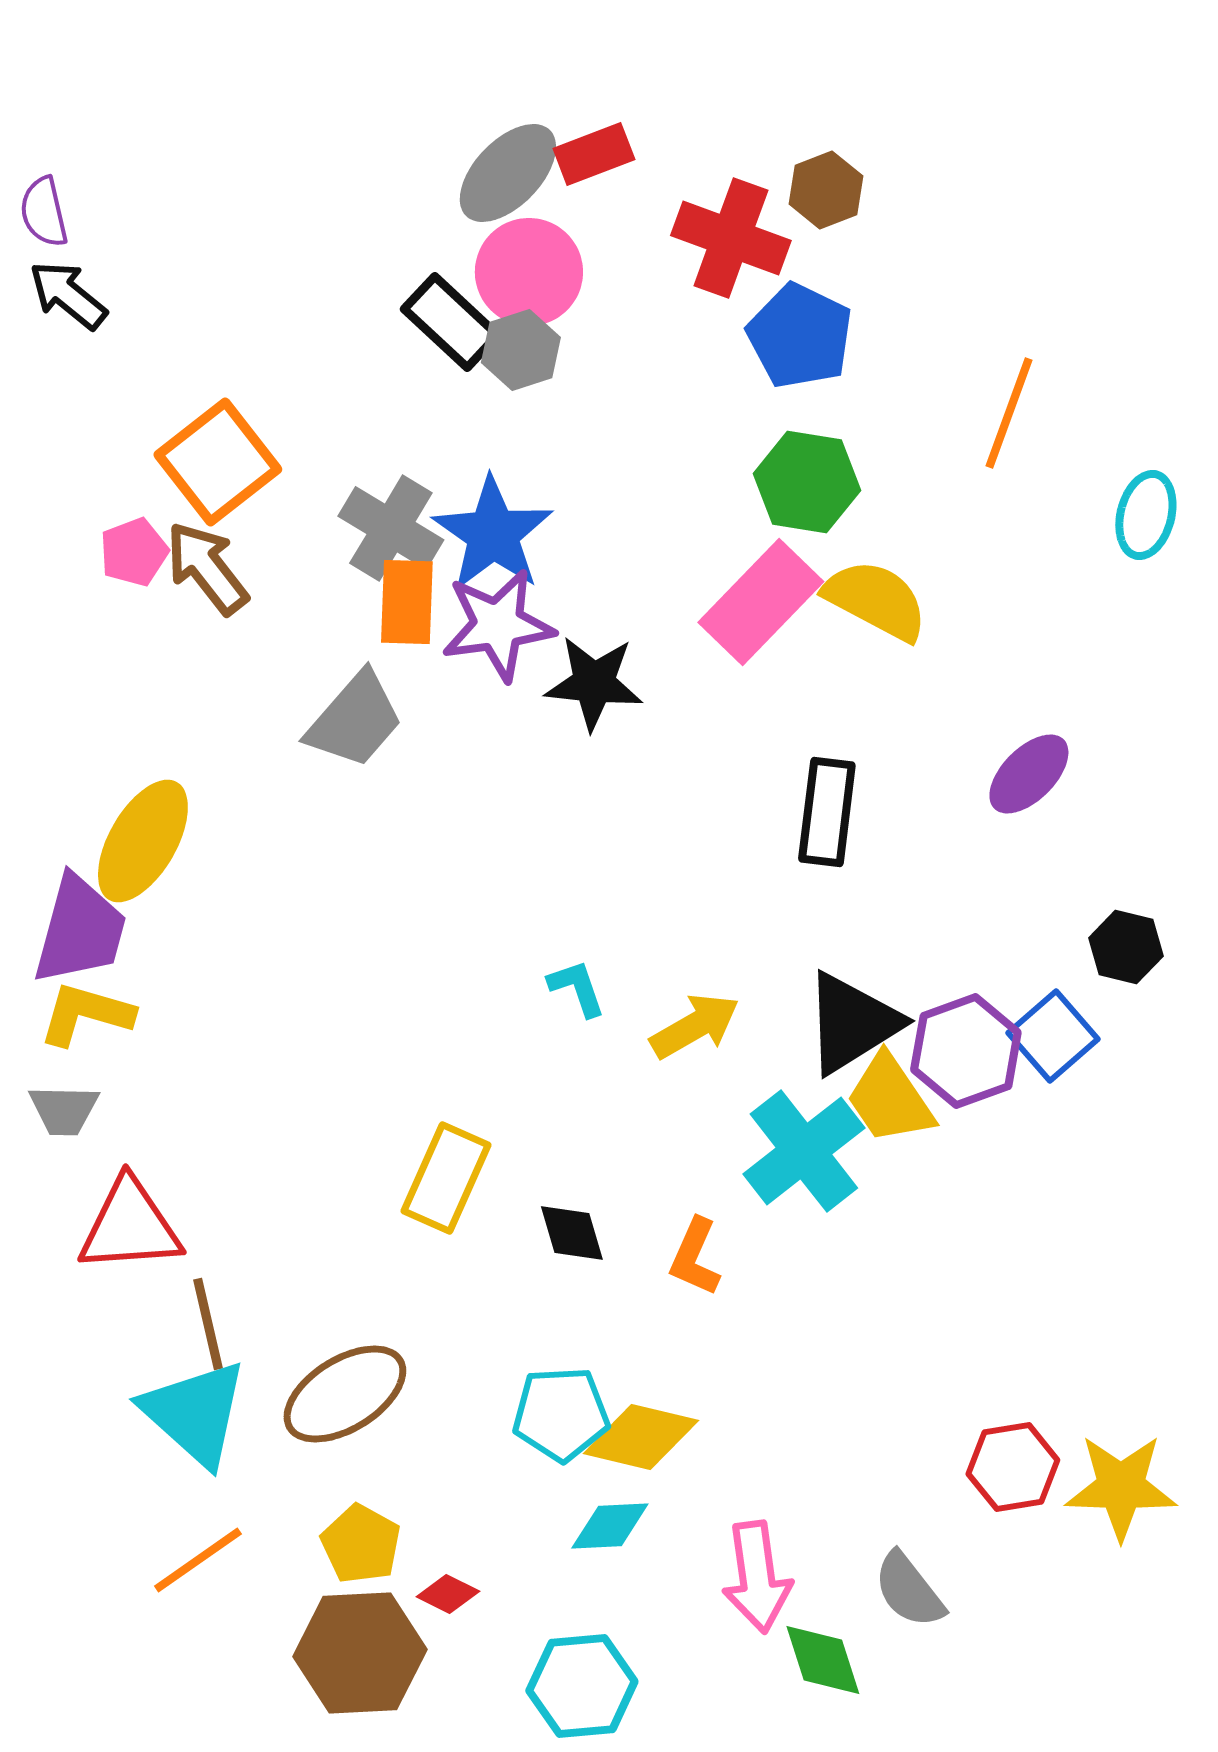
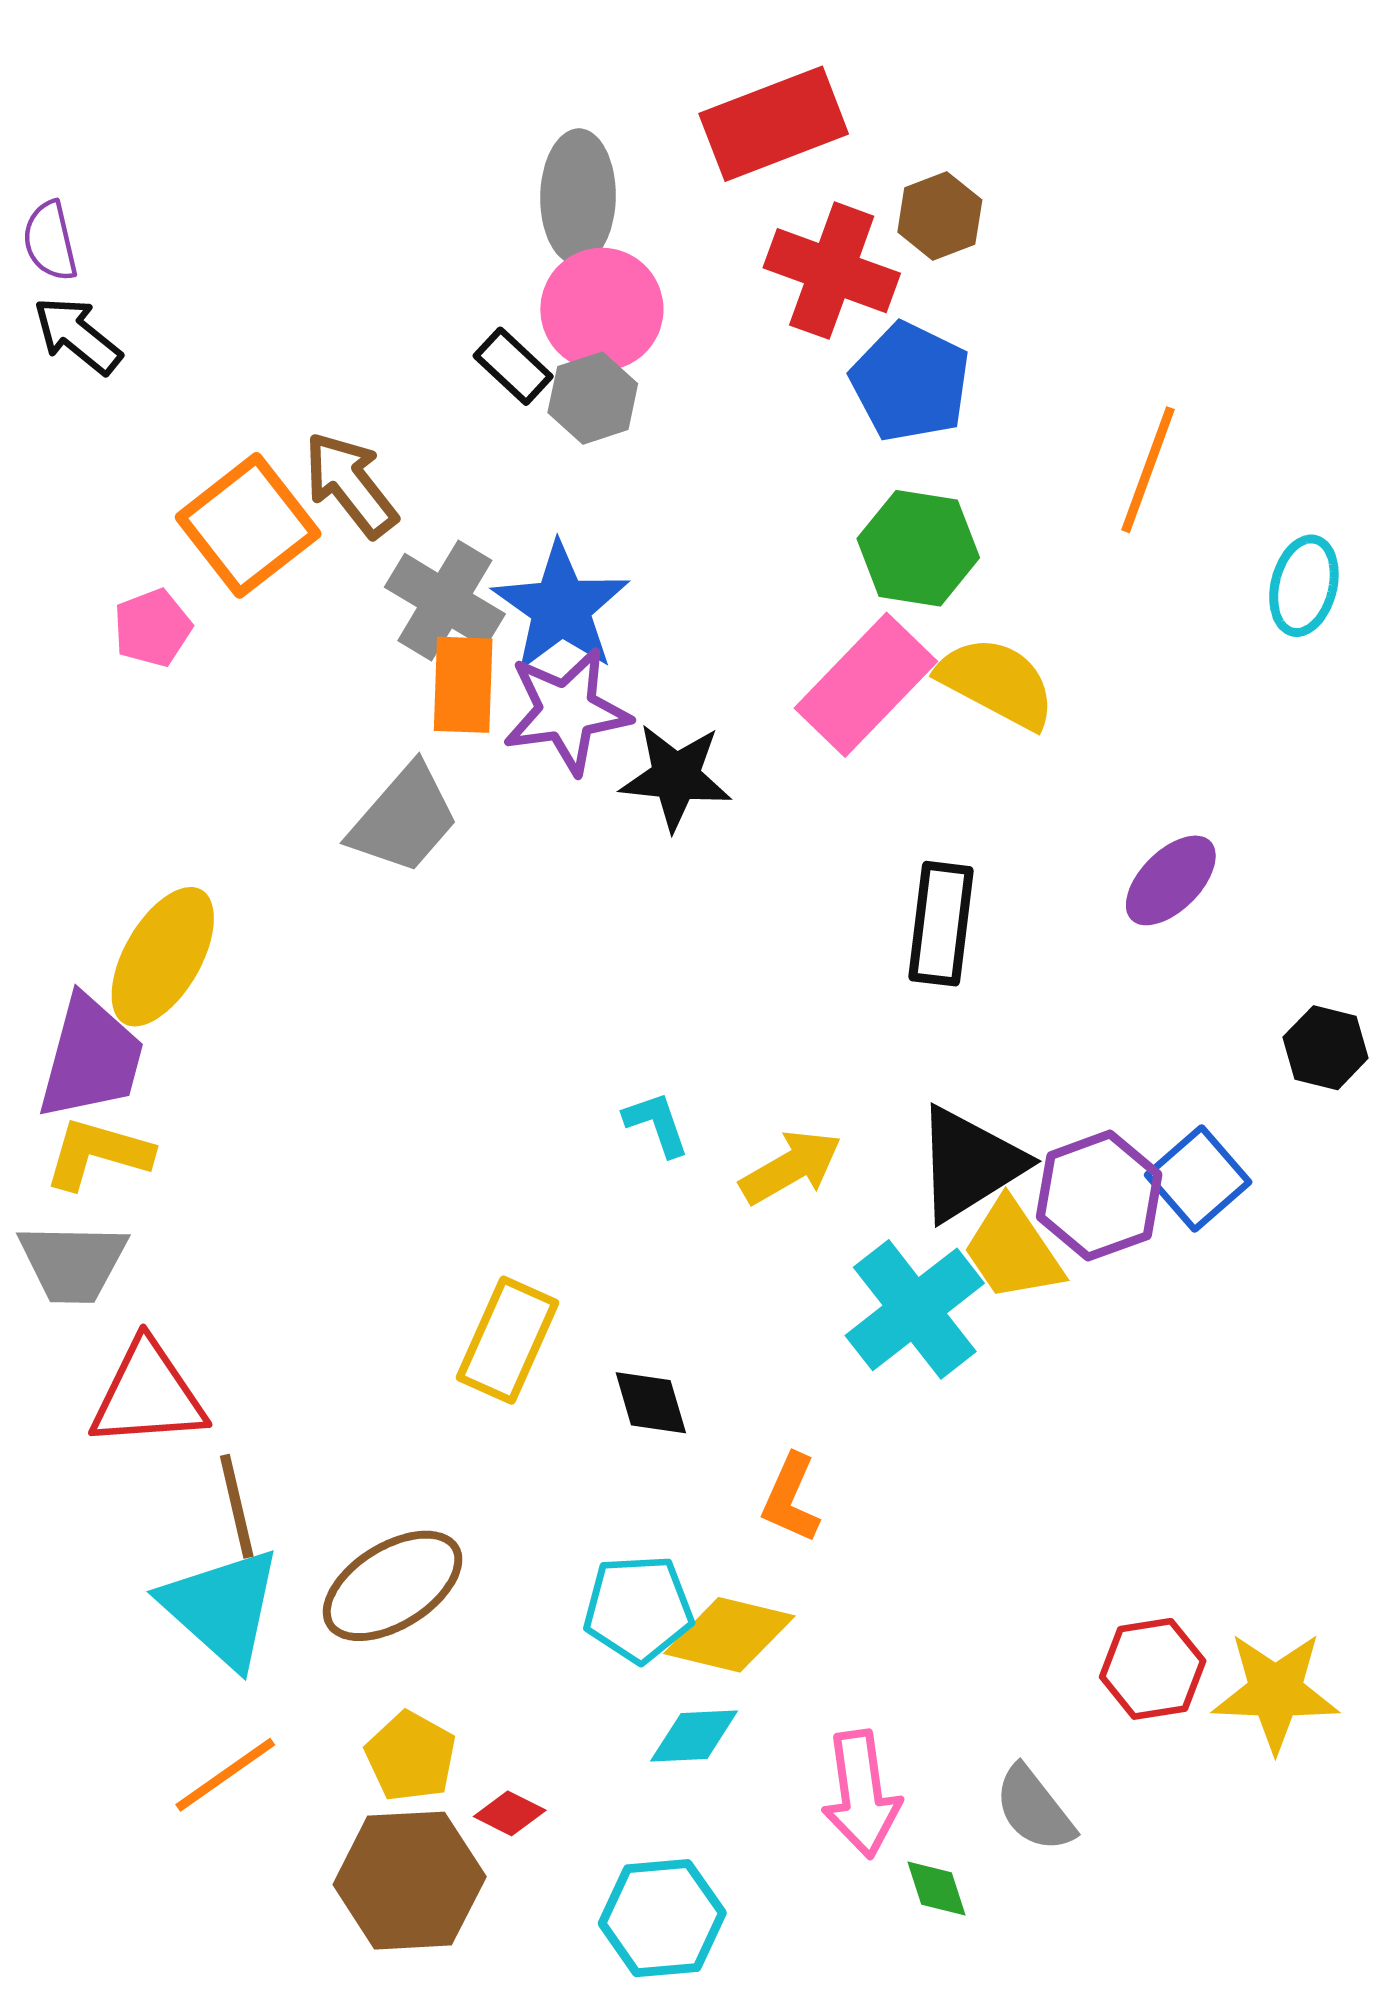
red rectangle: (594, 154) -> (774, 124), moved, size x1.6
gray ellipse: (508, 173) -> (578, 197), turned -43
black rectangle: (451, 322) -> (513, 366), size x0.7
brown arrow: (207, 568) -> (350, 484), moved
black hexagon: (1126, 947) -> (1326, 1048), moved
gray trapezoid: (64, 1110) -> (73, 1263), size x1.4
orange L-shape: (695, 1257) -> (791, 1498), moved
green diamond: (823, 1660) -> (936, 1889), size x0.7

